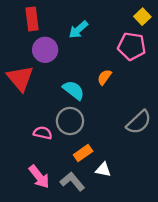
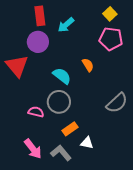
yellow square: (142, 17) -> (110, 14), moved
red rectangle: (32, 19) -> (40, 16), moved
orange semicircle: (104, 77) -> (88, 65), turned 112

